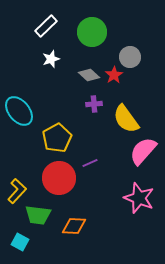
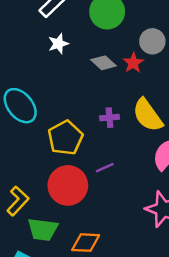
purple cross: (94, 104) -> (109, 118), moved

